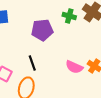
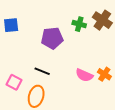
black line: (32, 63) -> (42, 71), turned -49

